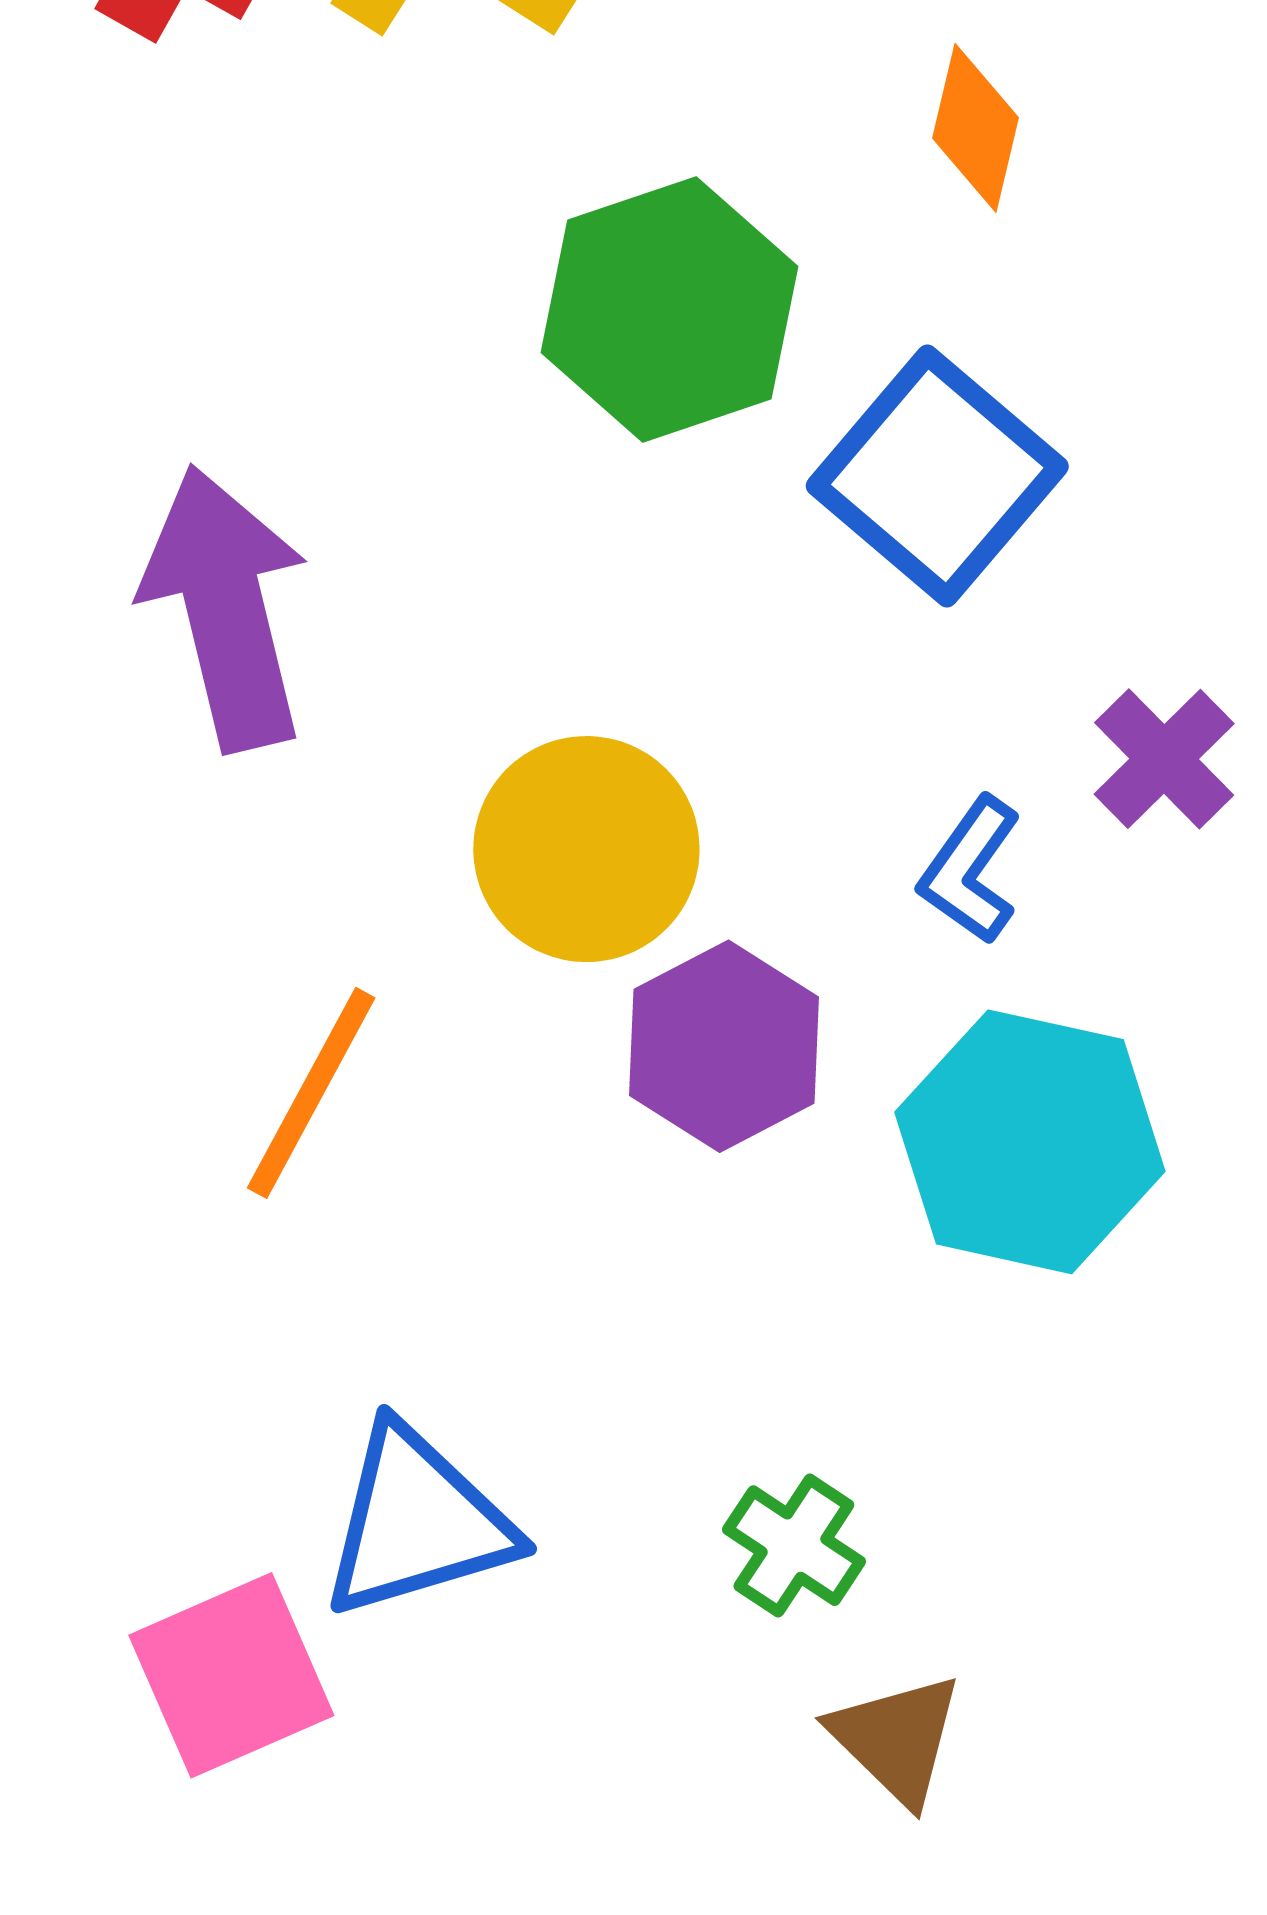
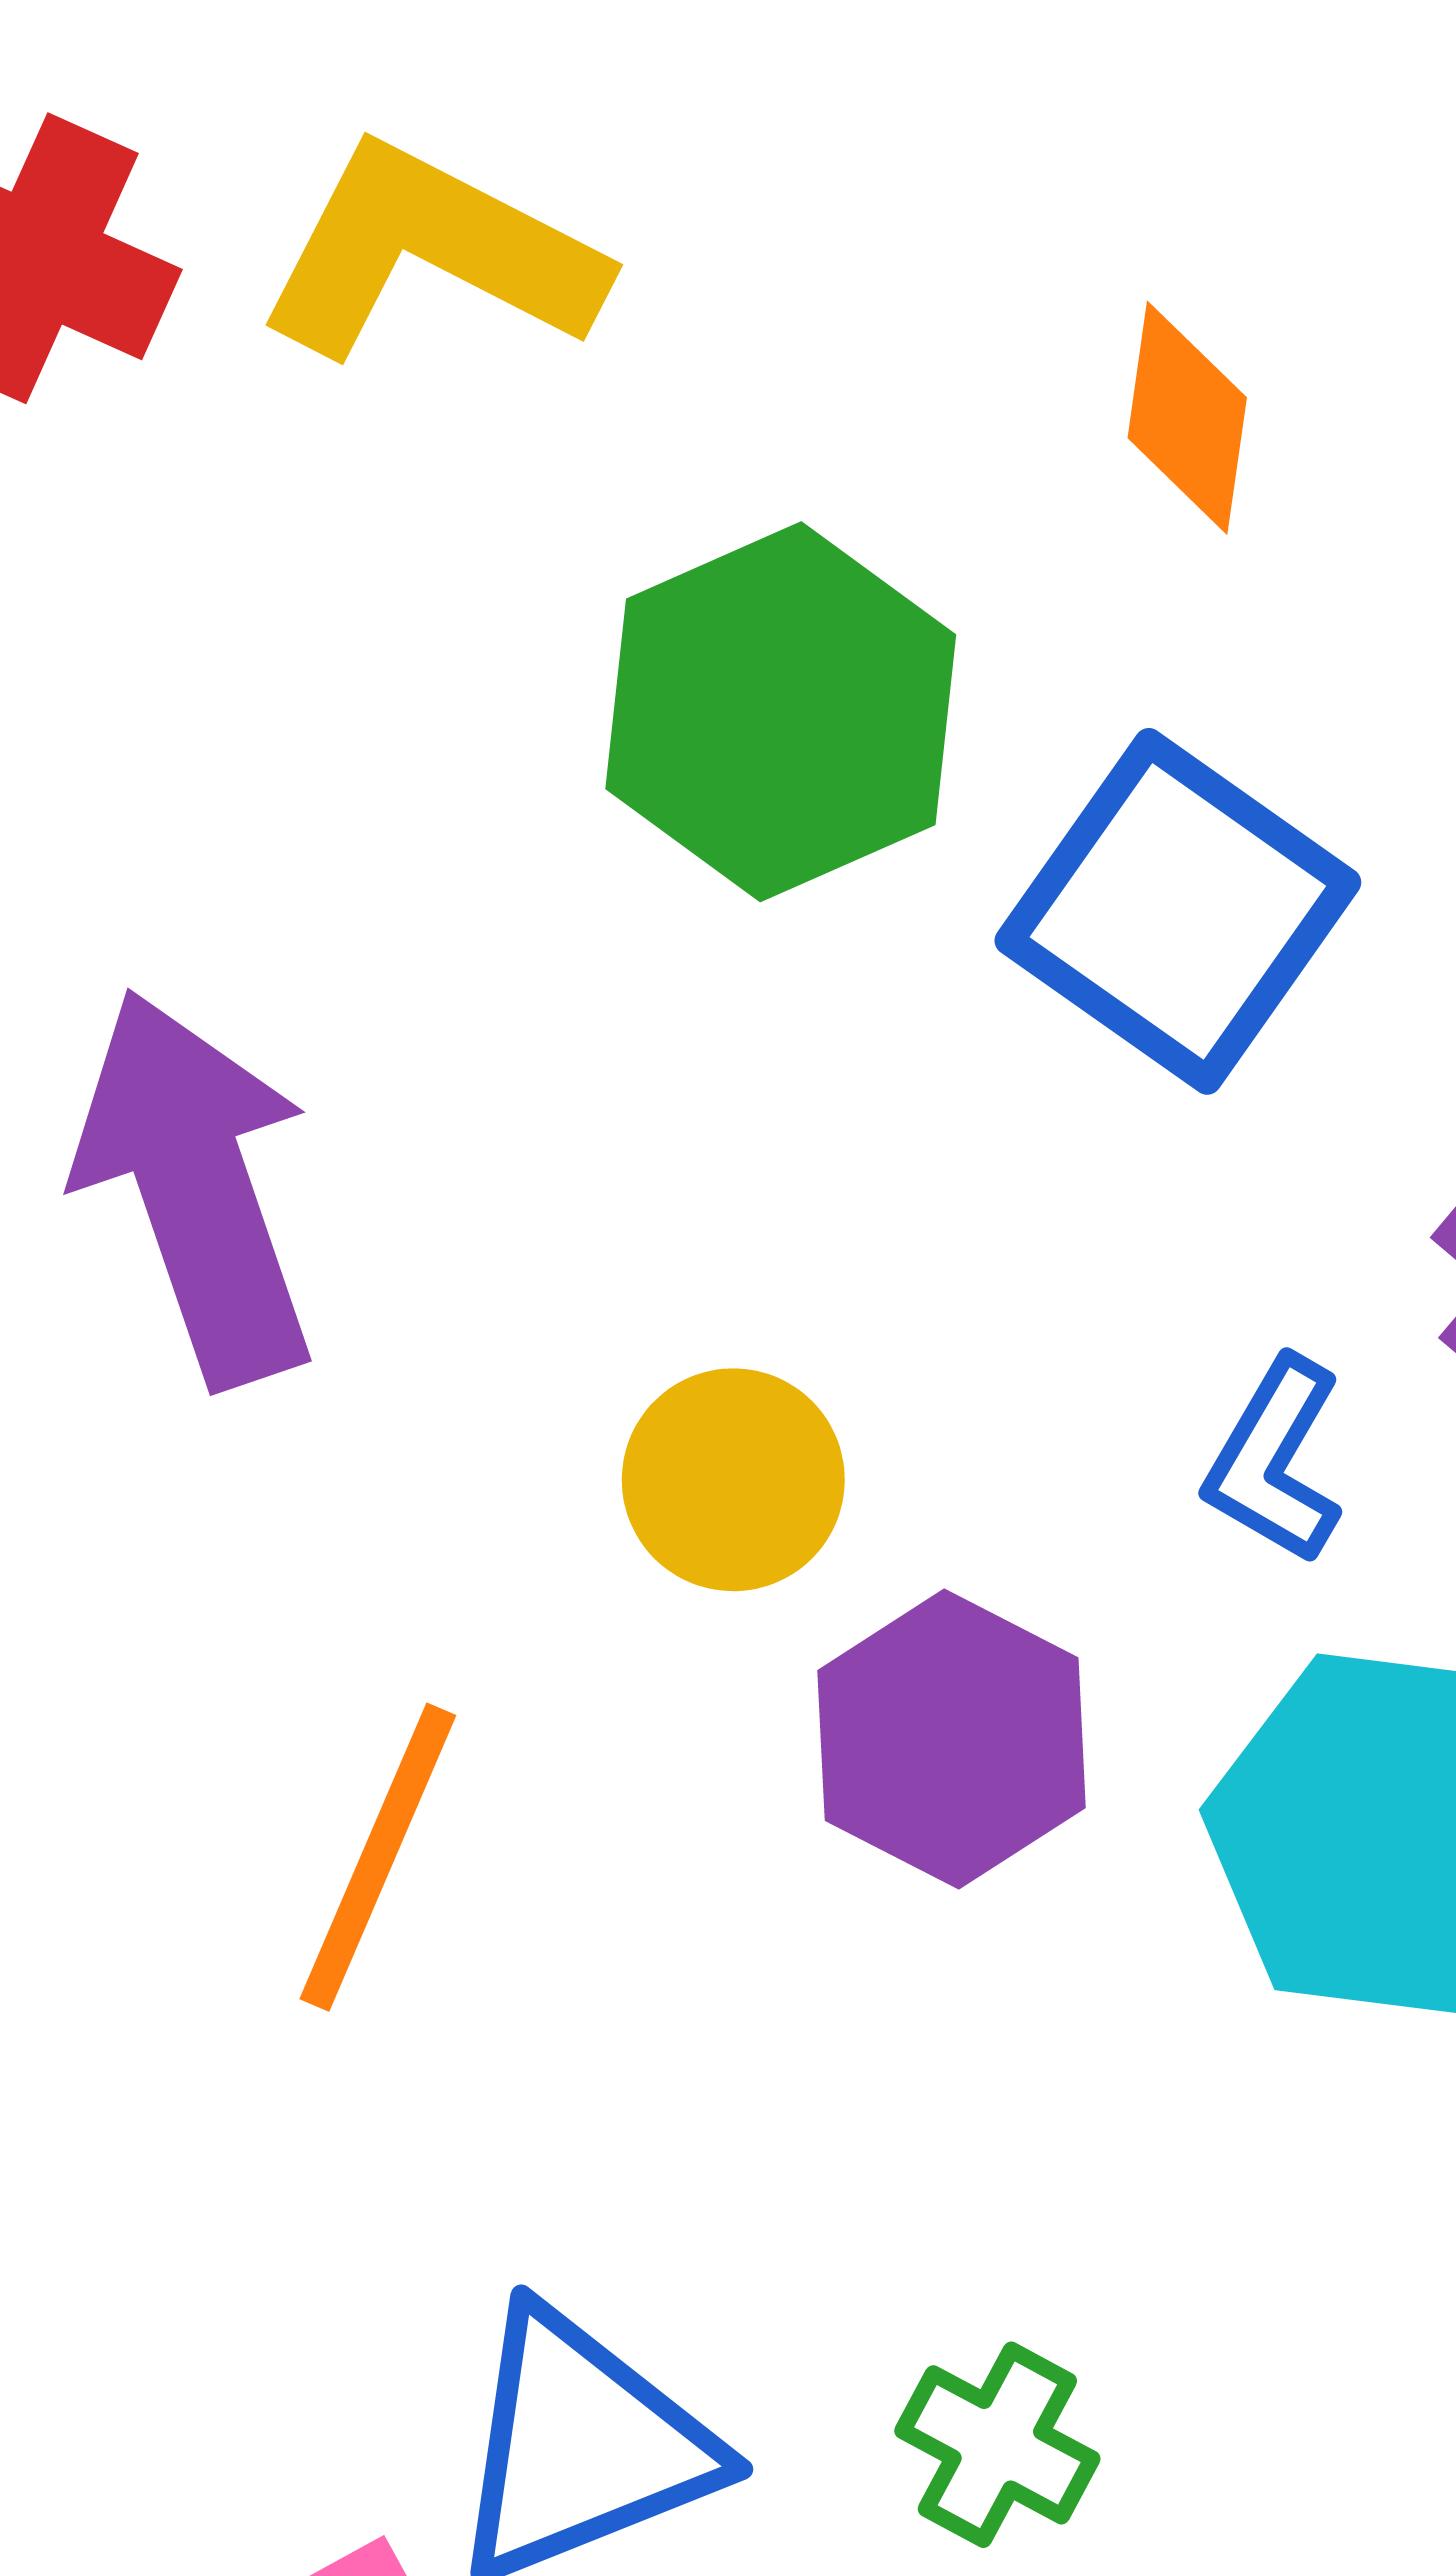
yellow circle: (586, 849) -> (733, 1480), size x0.7
green cross: (794, 1546) -> (997, 2445), moved

